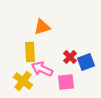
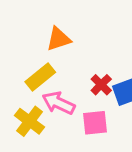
yellow rectangle: (30, 52) -> (40, 77), turned 54

